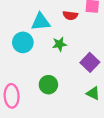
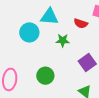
red semicircle: (70, 15) -> (81, 23), moved

